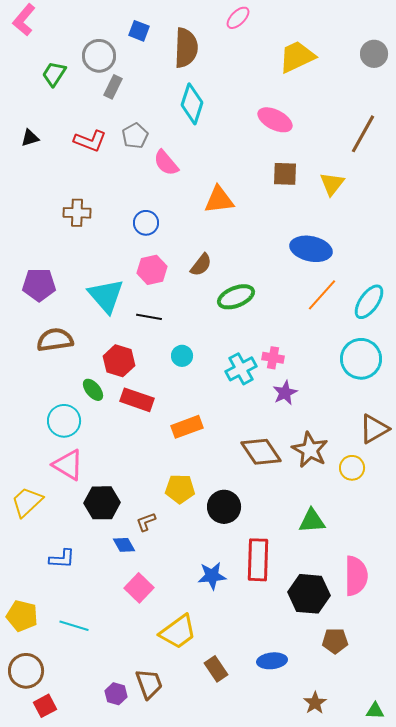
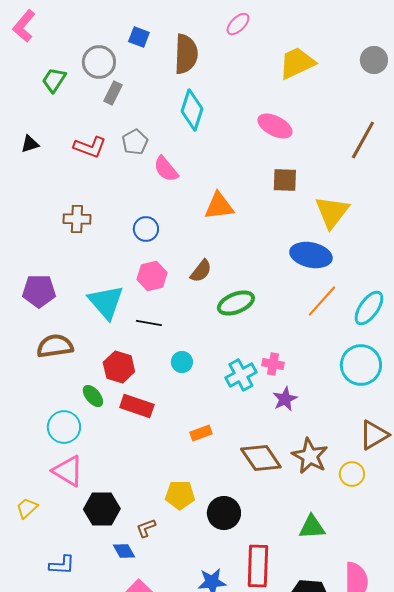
yellow triangle: (332, 184) -> (332, 212), moved, size x1.4
orange rectangle: (187, 427) -> (201, 433), moved, size x0.7
yellow trapezoid: (27, 502) -> (27, 508), size x0.7

